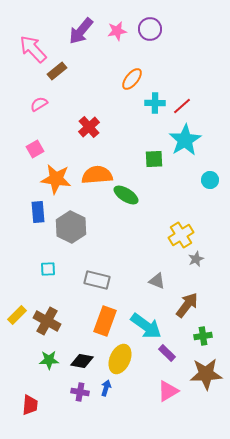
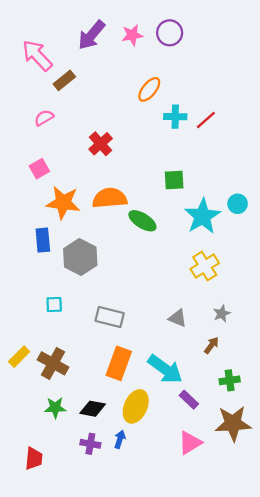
cyan star: (185, 140) -> (202, 216), moved
gray star: (196, 259) -> (222, 314), moved
brown arrow: (187, 305) -> (212, 345), size x0.6

